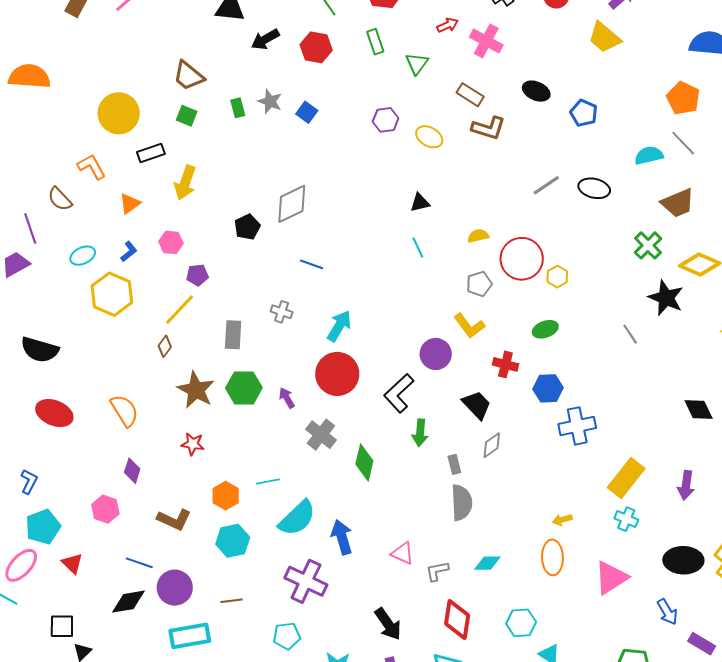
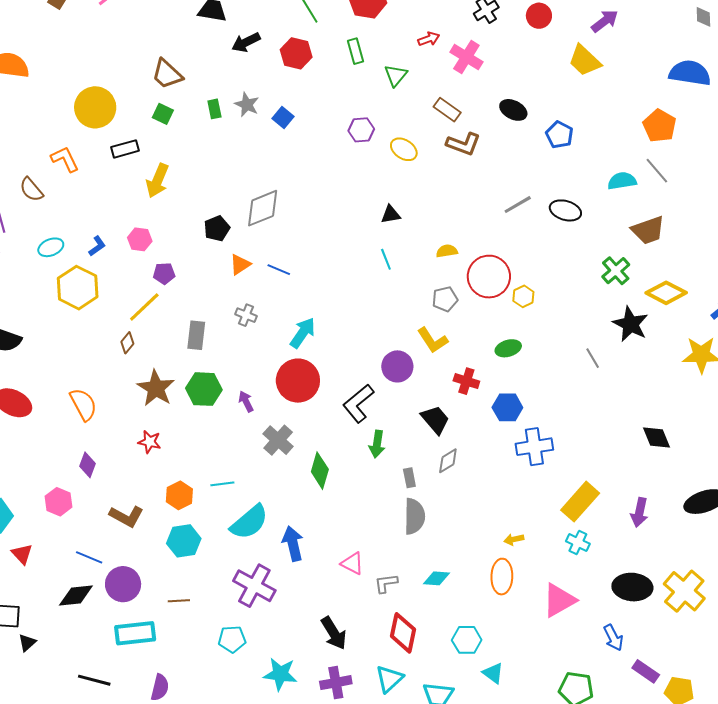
orange triangle: (130, 204) -> (240, 265), moved

